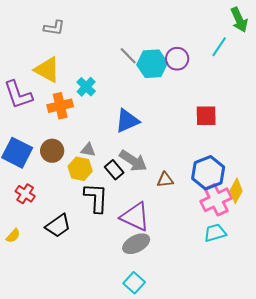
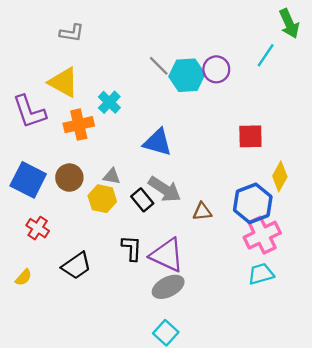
blue triangle: (127, 121) -> (158, 142), turned 40
yellow diamond: (236, 191) -> (280, 176), moved
black L-shape: (96, 198) -> (132, 248), moved, size x0.7

